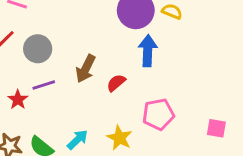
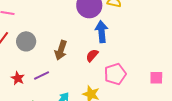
red semicircle: (116, 83) -> (92, 55), moved
purple line: (44, 85) -> (42, 75), moved

